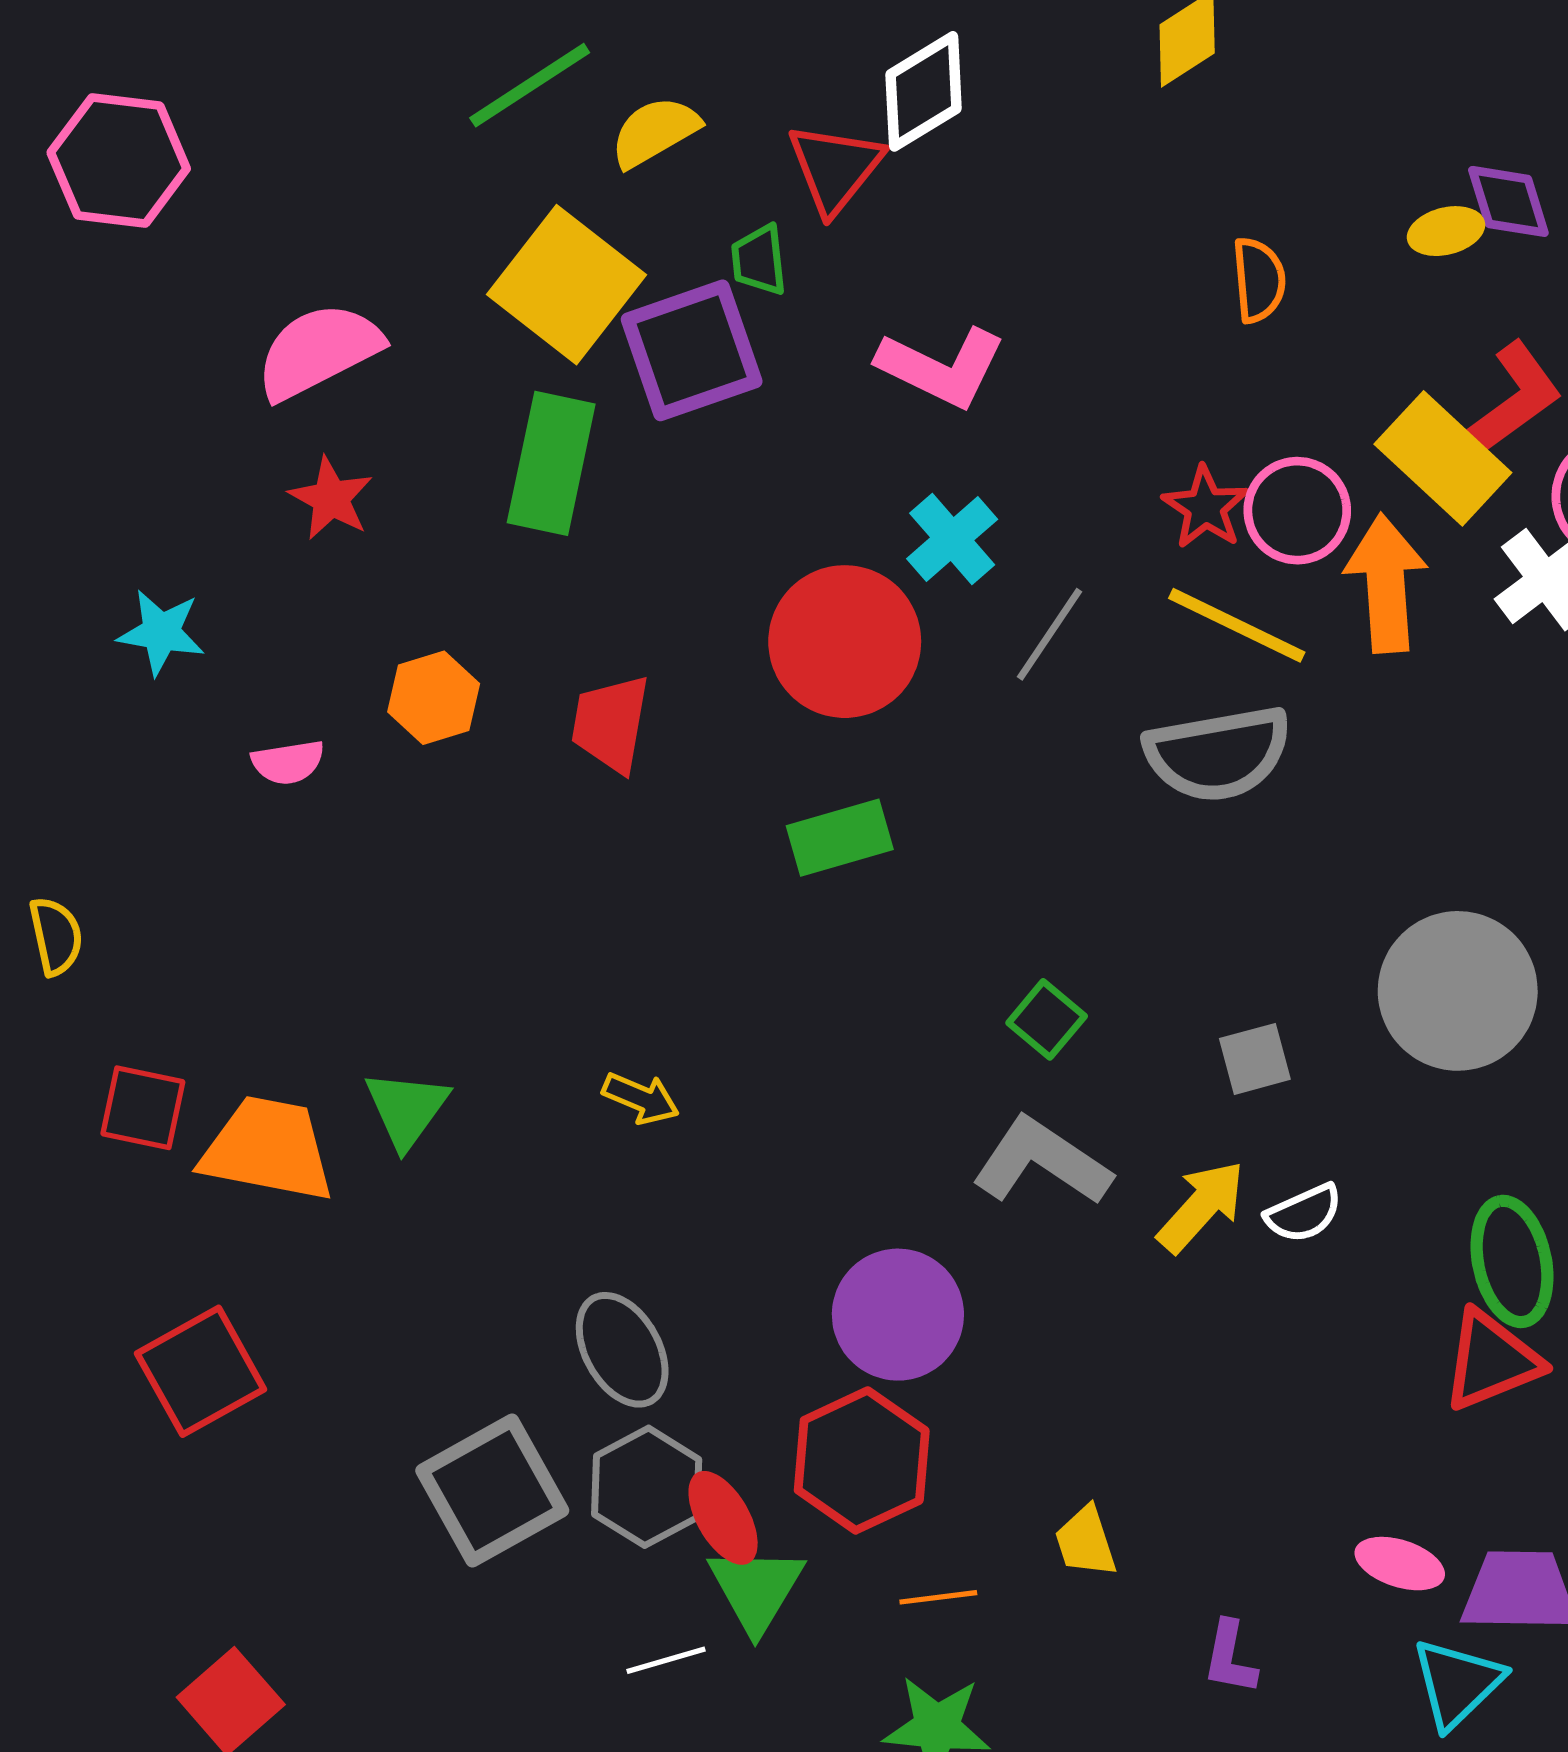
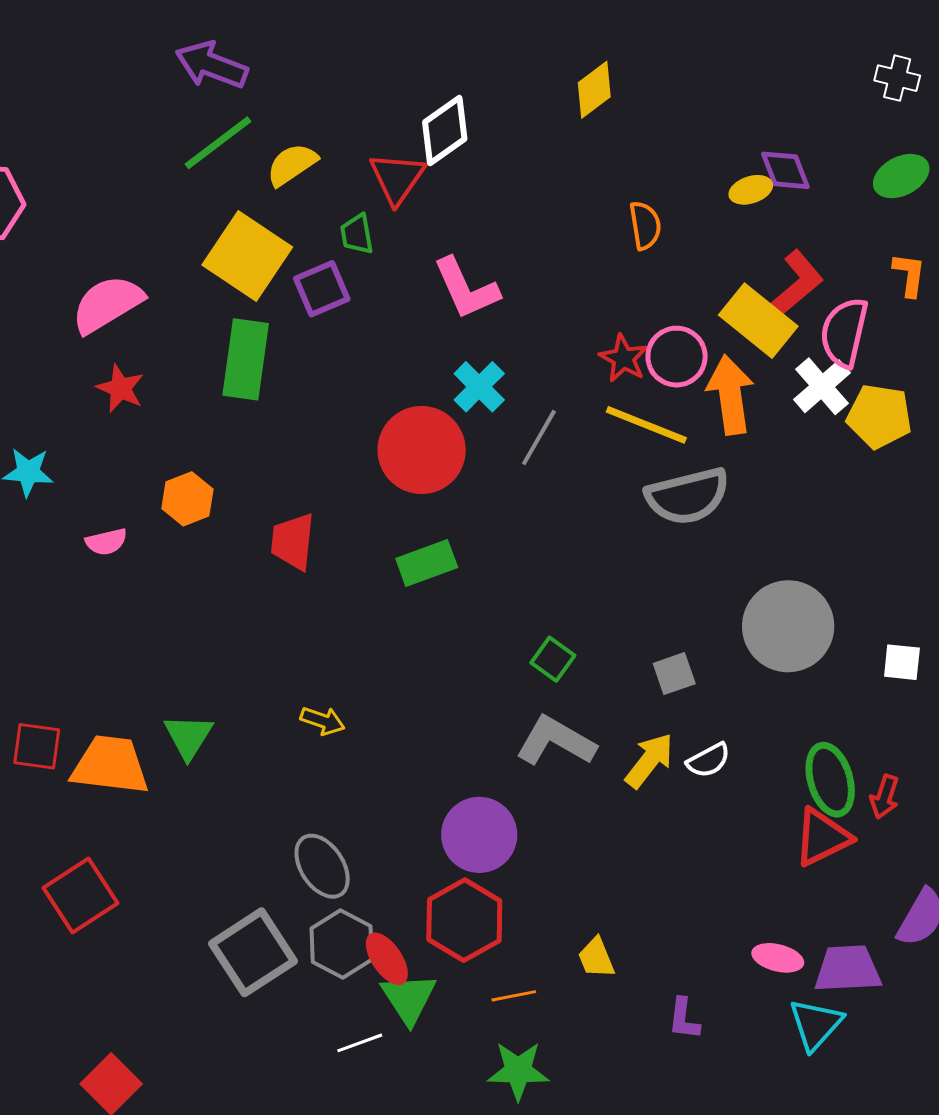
purple square: (692, 350) -> (322, 289), size x0.7
pink L-shape: (941, 367) -> (466, 288), turned 44
red trapezoid: (611, 723) -> (293, 541), moved
gray semicircle: (1218, 754) -> (688, 496), moved

